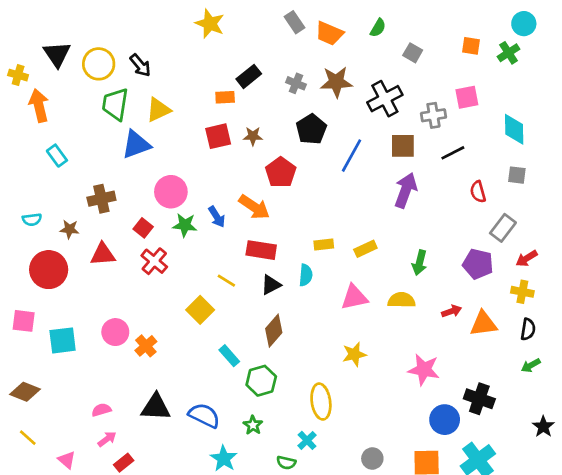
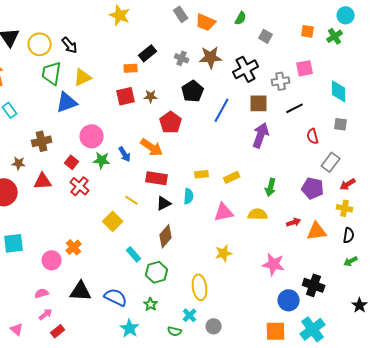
pink circle: (115, 332) -> (52, 260), moved
gray circle: (372, 458) -> (214, 326), moved

